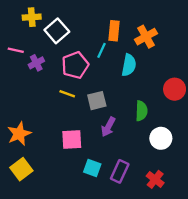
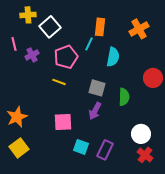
orange cross: (146, 37) -> (139, 29), moved
pink line: (16, 50) -> (14, 44), turned 64
gray square: (97, 101) -> (97, 88), moved, turned 30
white circle: (161, 138) -> (141, 134), moved
red cross: (155, 179) -> (145, 155), moved

